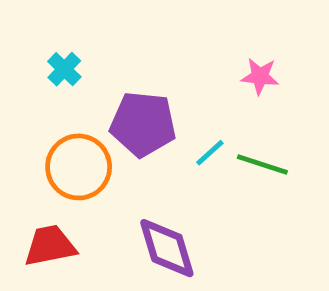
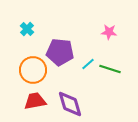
red trapezoid: (50, 246) -> (35, 101), moved

